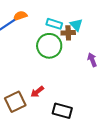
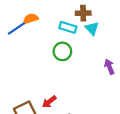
brown cross: (68, 33) -> (83, 13), moved
green circle: (49, 46) -> (62, 51), size x0.7

